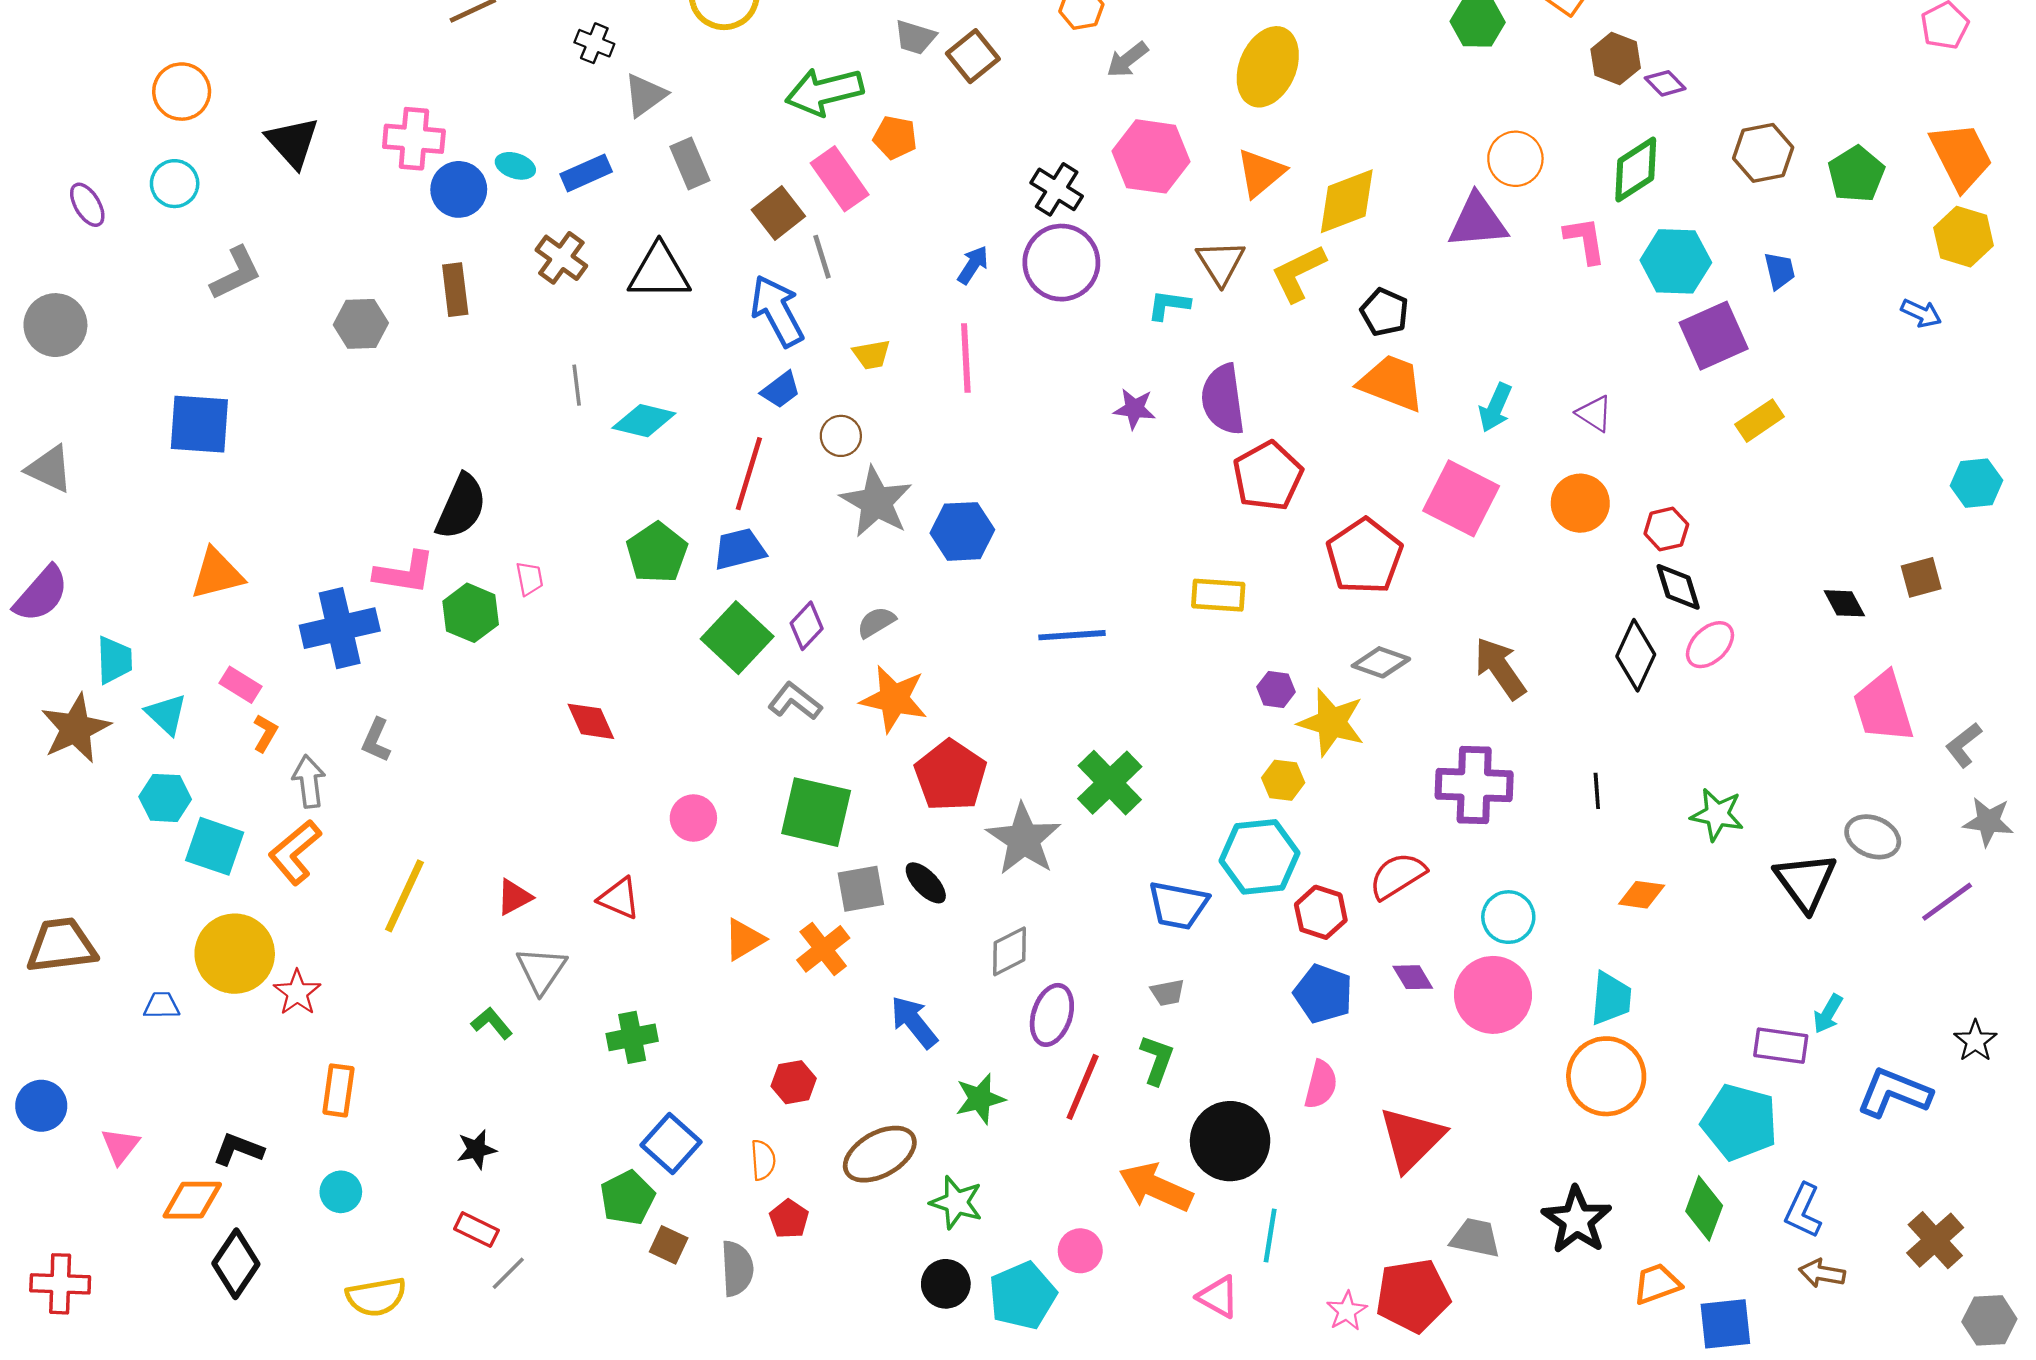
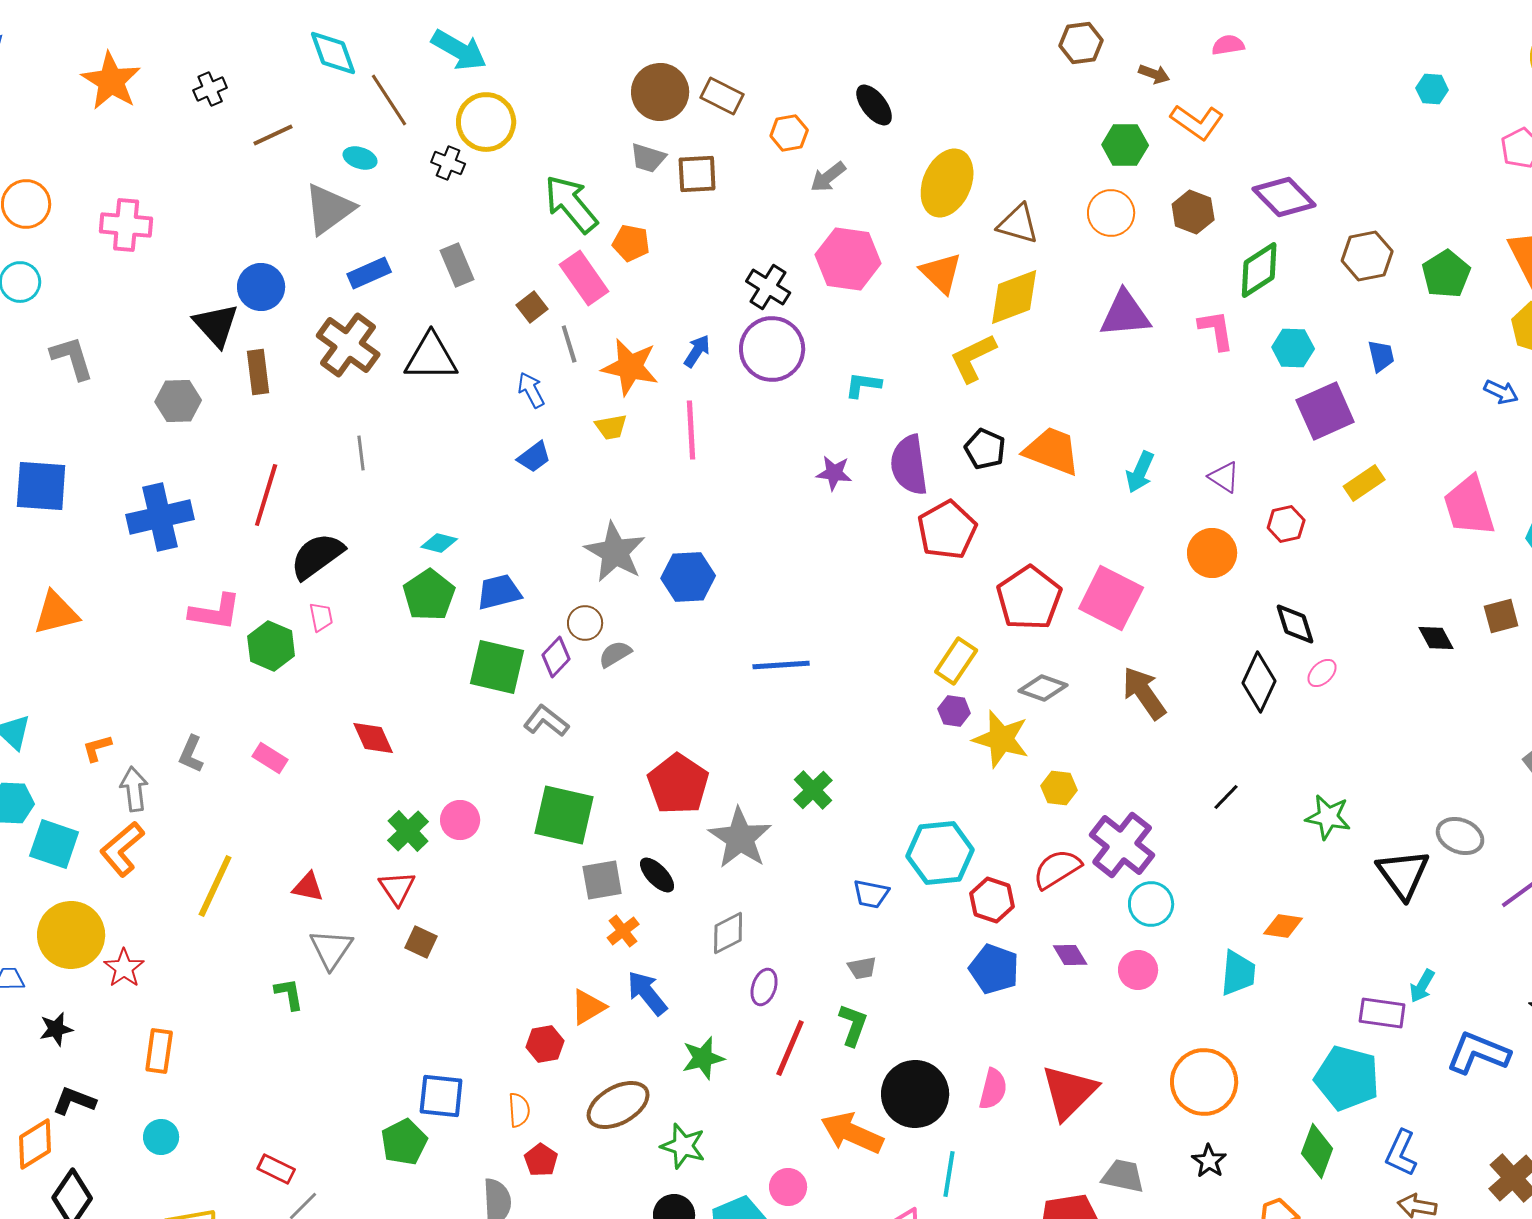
black cross: (594, 43) -> (448, 163), moved
brown square: (973, 56) -> (697, 174), turned 36
brown hexagon: (1616, 59) -> (1193, 212), moved
purple diamond: (1665, 83) -> (1284, 197), size x1.8
green arrow: (824, 92) -> (571, 204), turned 64
gray triangle: (645, 95) -> (329, 209), moved, size x1.4
pink cross: (414, 139) -> (126, 225), moved
black triangle: (292, 142) -> (216, 325), moved
orange circle: (1515, 159) -> (1111, 213), moved
cyan ellipse: (515, 166) -> (360, 158), moved
orange triangle: (1261, 173) -> (941, 273), turned -36
brown square: (778, 213) -> (532, 307), size x0.7
brown cross: (561, 258) -> (348, 345), size x1.4
cyan hexagon: (1676, 261) -> (1293, 348), size x0.7
brown triangle: (1221, 263) -> (1018, 224), moved, turned -42
gray L-shape: (236, 273) -> (72, 358), turned -81
blue arrow: (777, 311) -> (531, 390), size x0.6
black pentagon: (1385, 312) -> (985, 449), moved
cyan diamond: (644, 421) -> (439, 543), moved, size x0.7
brown circle: (841, 436) -> (585, 623), moved
red line: (749, 474) -> (266, 495), moved
pink square: (1461, 498) -> (1111, 598), moved
black semicircle: (461, 507) -> (317, 556), moved, turned -150
red hexagon: (1666, 529) -> (1286, 524), moved
yellow rectangle: (1218, 595) -> (956, 661), moved, turned -60
blue cross: (340, 628) -> (160, 517), moved
green square: (737, 638) -> (497, 667), turned -30
pink ellipse: (1710, 645) -> (1322, 673), size x0.7
pink rectangle: (241, 685) -> (270, 758), moved
orange star: (894, 699) -> (630, 367), moved
pink trapezoid: (1883, 707) -> (1469, 506), moved
orange L-shape: (265, 733) -> (97, 748), turned -136
yellow hexagon: (1283, 780) -> (1059, 788), moved
green cross: (1110, 783) -> (813, 790), size x0.7
purple cross: (1474, 785) -> (1122, 845), moved, turned 36
black line: (1597, 791) -> (1226, 797), turned 48
orange diamond: (1642, 895) -> (1283, 926), moved
red triangle: (514, 897) -> (308, 887), turned 40
red triangle: (619, 898) -> (397, 888), turned 33
blue trapezoid: (1178, 905) -> (871, 894), size x0.7
orange triangle: (744, 939) -> (588, 1007), moved
orange cross: (823, 949) -> (623, 931), moved, size x0.7
pink circle: (1493, 995) -> (1138, 970), size x0.6
purple ellipse: (1052, 1015) -> (764, 987), size x0.7
green L-shape: (492, 1023) -> (289, 994), turned 30
green cross: (632, 1037) -> (408, 831), moved, turned -33
orange circle: (1606, 1076) -> (1204, 1082), moved
pink semicircle: (1321, 1085) -> (993, 1089), moved
blue square: (671, 1143) -> (441, 1096), turned -36
black star: (476, 1149) -> (56, 1029), moved
orange diamond: (192, 1200) -> (35, 1144), turned -32
black star: (1577, 1220) -> (1209, 1161), size x0.6
brown square: (669, 1245) -> (421, 942), moved

